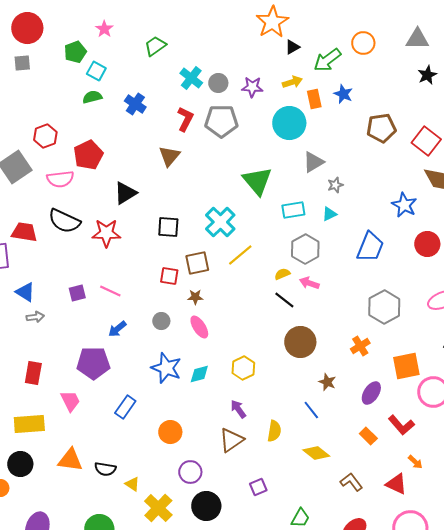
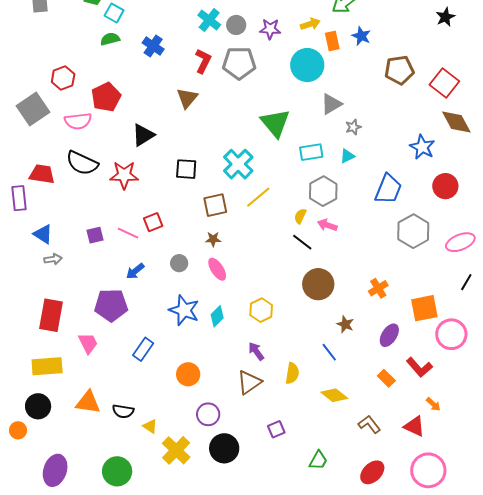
yellow semicircle: (282, 274) -> (300, 216), turned -42
red square: (169, 276) -> (153, 222), moved, turned -30
gray hexagon: (384, 307) -> (413, 231), moved
red rectangle: (33, 373) -> (51, 315), size x1.4
cyan diamond: (199, 374) -> (217, 316), turned -30

